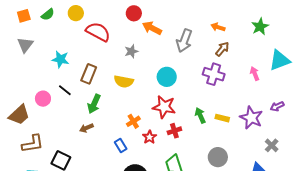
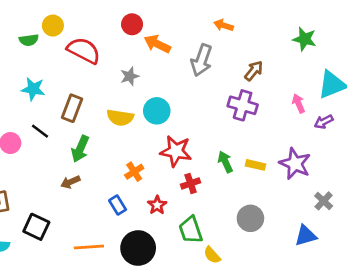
green semicircle: (48, 15) -> (29, 40), moved, turned 32
orange arrow: (218, 27) -> (224, 25), moved
green star: (260, 27) -> (305, 39), turned -30
cyan circle: (167, 77) -> (157, 111), moved
purple arrow: (277, 106) -> (324, 122), moved
red star: (150, 137) -> (157, 205), moved

